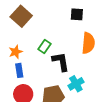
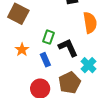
blue rectangle: (19, 70) -> (45, 60), moved

